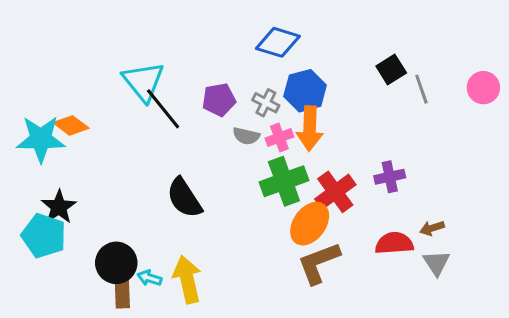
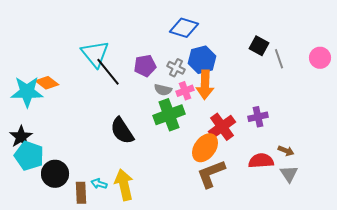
black square: (391, 69) -> (259, 46), turned -30
green cross: (284, 181) -> (169, 115), moved
black star: (59, 207) -> (21, 137), moved
brown arrow: (432, 228) -> (286, 151), turned -140
black circle: (116, 263) -> (55, 174), moved

